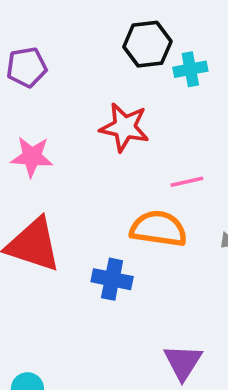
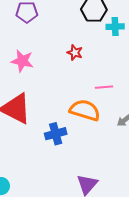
red star: (124, 127) -> (75, 53), size x0.6
blue cross: (112, 279) -> (56, 134), turned -35

